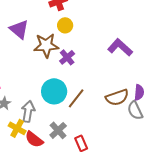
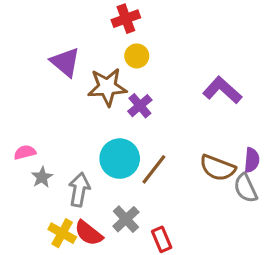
brown semicircle: (117, 97) -> (218, 168), turned 40
yellow cross: (17, 128) -> (62, 233), moved

